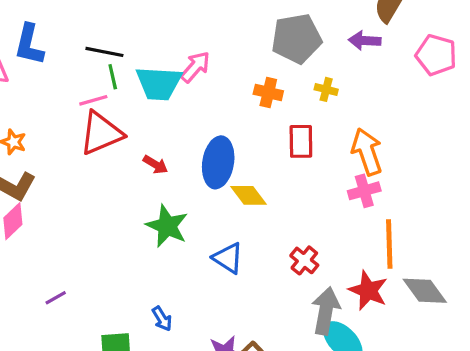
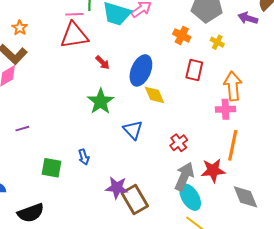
red star: (368, 290) -> (213, 170), turned 30
gray diamond: (425, 291) -> (245, 197), moved

